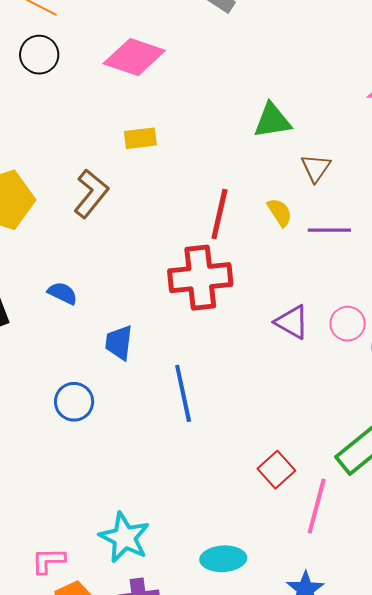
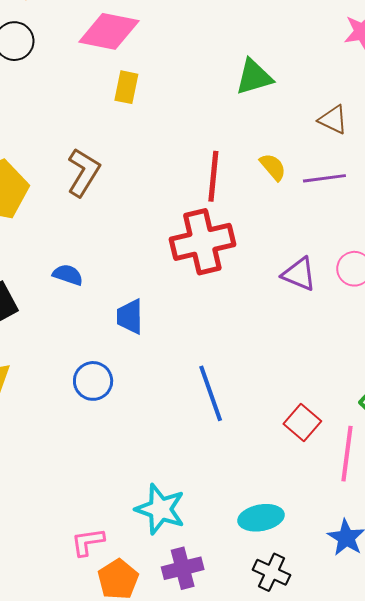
yellow rectangle: (140, 138) -> (126, 87), moved, turned -64
brown triangle: (316, 168) -> (333, 120), moved, turned -32
blue line: (183, 393) -> (211, 393), moved

